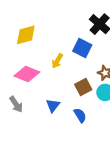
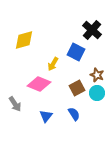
pink diamond: (27, 74) -> (39, 84), moved
blue triangle: (53, 105) -> (46, 116), moved

